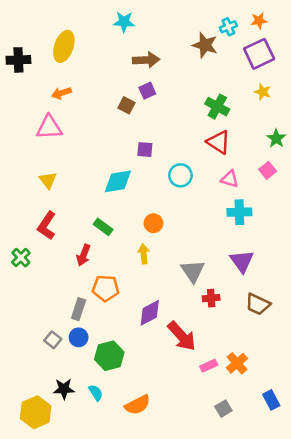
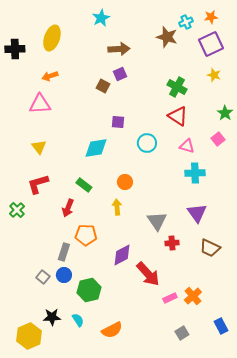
cyan star: (124, 22) -> (101, 18), turned -30
red L-shape: (47, 226) -> (38, 184), turned 40

